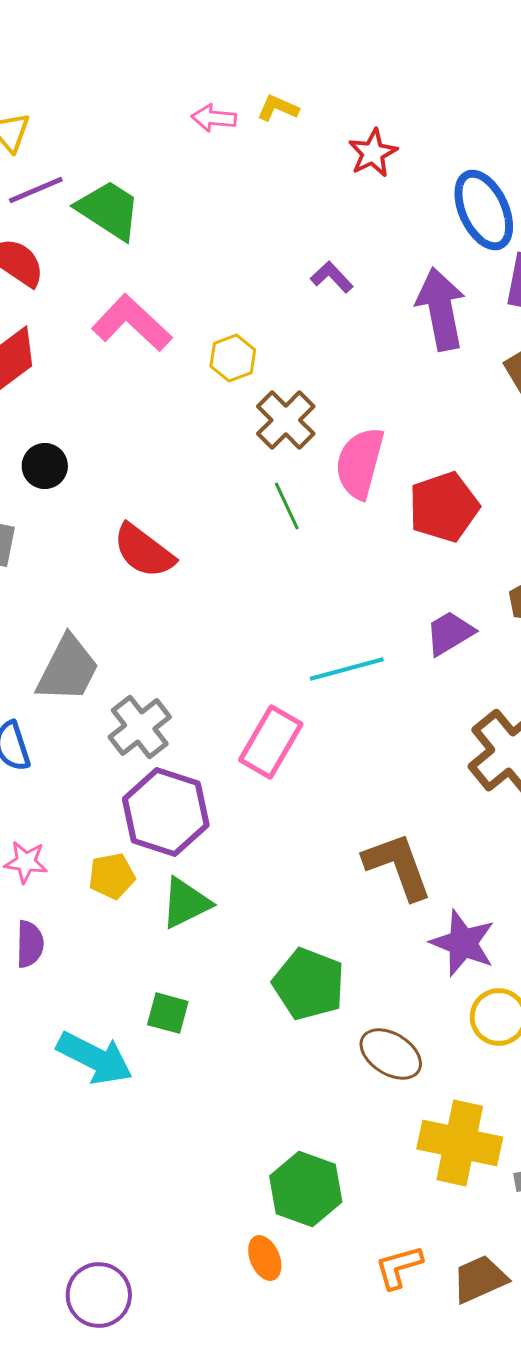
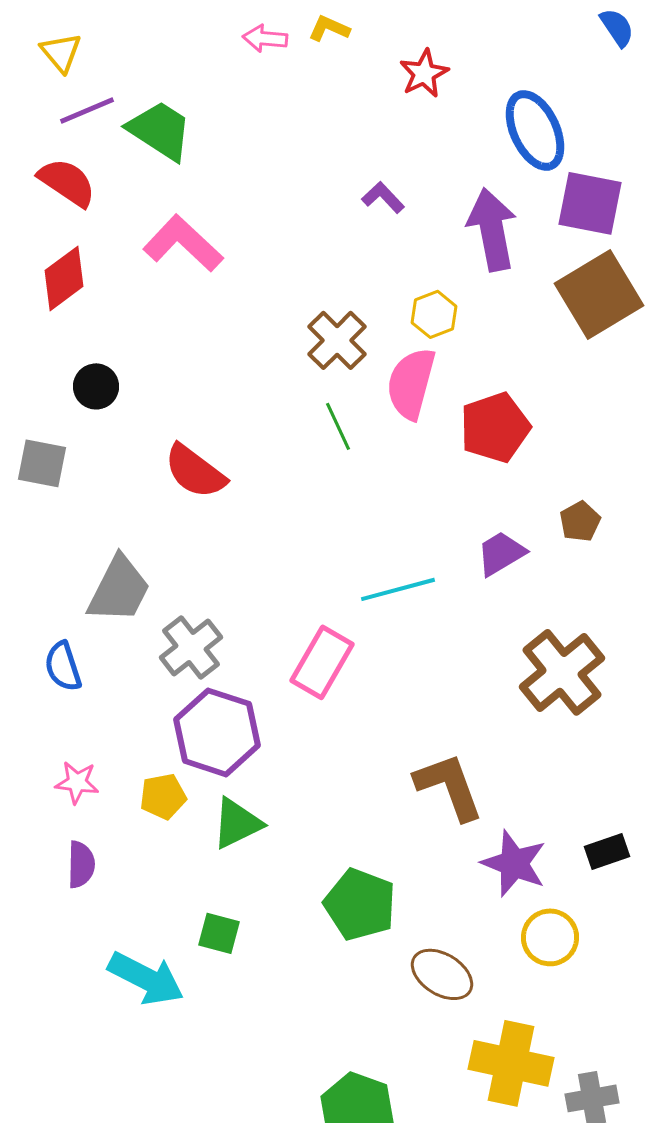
yellow hexagon: (233, 358) -> (434, 314), moved

